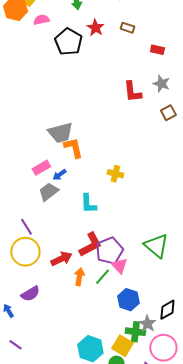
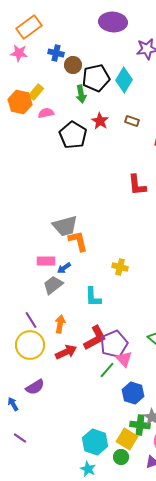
pink rectangle: (41, 168) -> (46, 261), turned 30
orange arrow: (79, 277) -> (60, 324), moved

